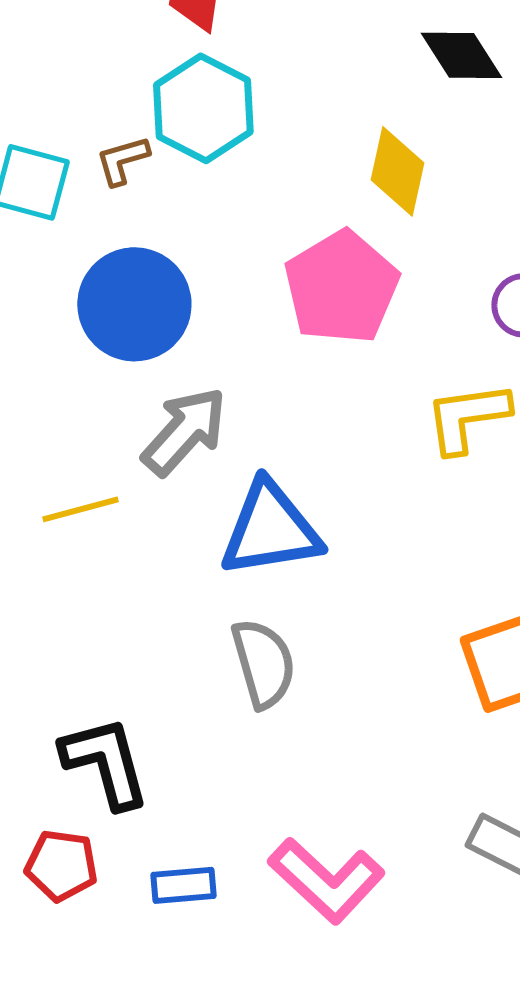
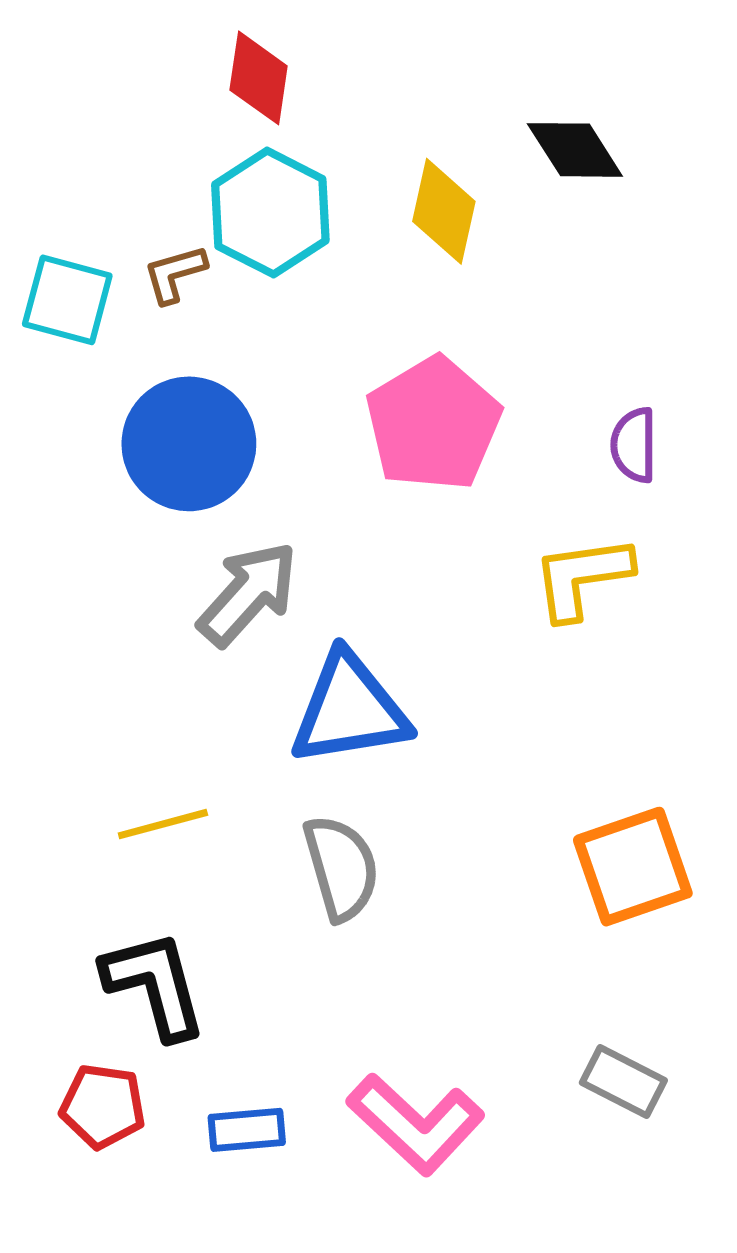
yellow diamond: (397, 171) -> (444, 211), moved
yellow line: (80, 509) -> (163, 824), moved

